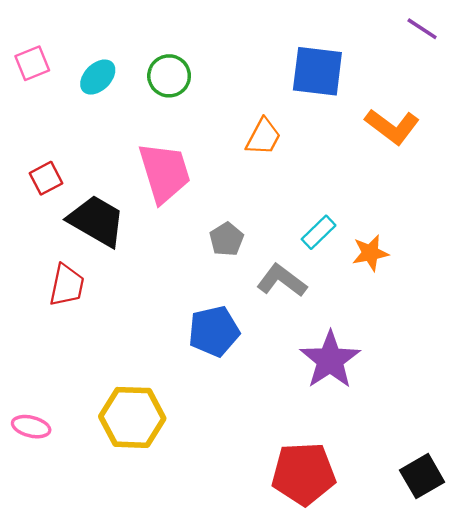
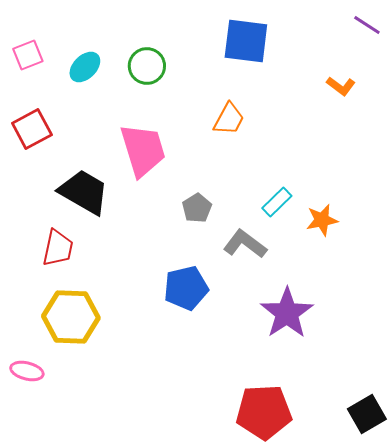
blue square: (317, 71) -> (246, 41), moved
orange L-shape: (392, 126) -> (341, 86), moved, size x0.6
red square: (46, 178) -> (32, 129), moved, size x1.4
yellow hexagon: (132, 417) -> (71, 317), moved

